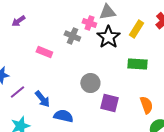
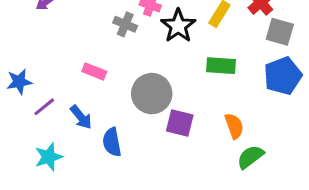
pink rectangle: (44, 52) -> (94, 71), moved
gray circle: (90, 83) -> (152, 94), size x1.4
blue semicircle: (63, 116) -> (112, 142), turned -114

